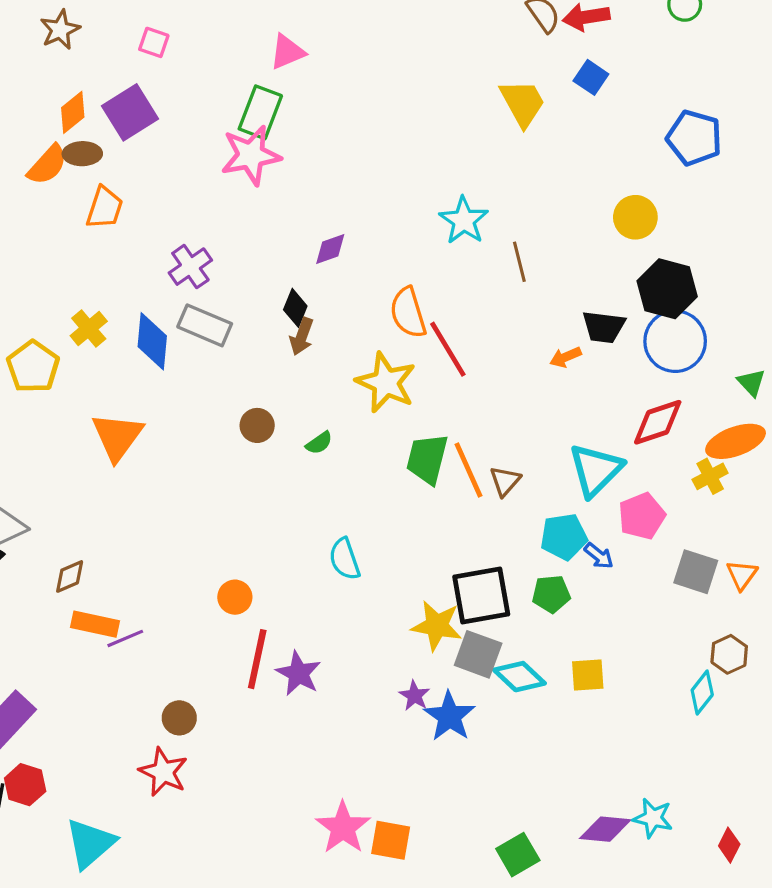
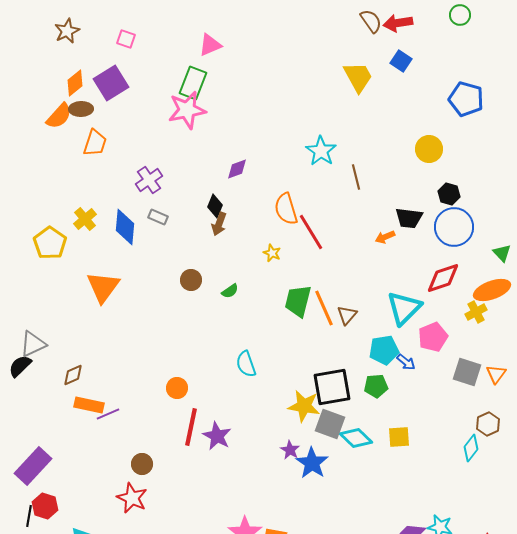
black hexagon: (667, 289) -> (449, 194), size x0.6
gray rectangle: (205, 325) -> (158, 217), size x0.6
yellow star: (386, 383) -> (272, 253), size x0.5

